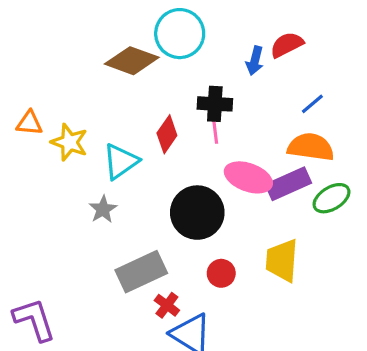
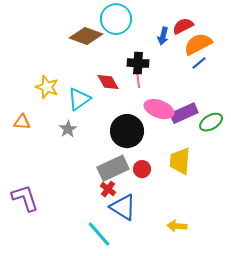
orange triangle: (29, 123) -> (22, 122), moved
red diamond: (167, 134) -> (108, 82), turned -65
orange semicircle: (311, 147) -> (198, 44), moved, turned -36
gray rectangle: (141, 272) -> (113, 168), moved

